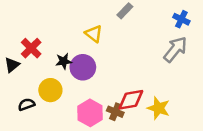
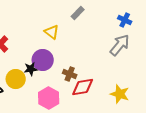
black star: (64, 61) -> (31, 69), moved
yellow star: (159, 108) -> (120, 94), moved
brown cross: (115, 112) -> (70, 74), moved

